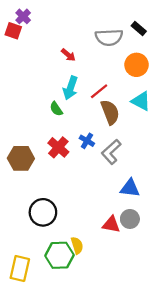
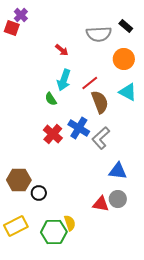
blue cross: (87, 141) -> (79, 128), size x1.5
brown hexagon: (21, 158) -> (19, 180), moved
black circle: (43, 212) -> (39, 193), size x0.6
yellow rectangle: (20, 269) -> (16, 226), moved, turned 50

